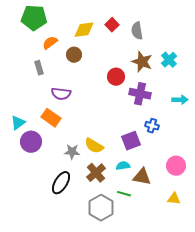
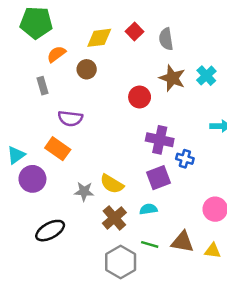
purple cross: (140, 94) -> (160, 140), moved
brown triangle: (142, 177) -> (182, 242), moved
black ellipse: (61, 183) -> (50, 231), moved, turned 30

